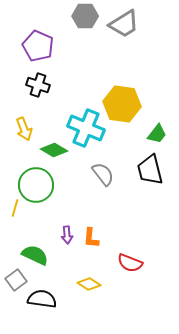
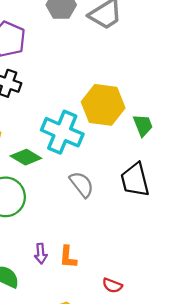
green trapezoid: (157, 134) -> (143, 125), moved, turned -60
red semicircle: (130, 263) -> (112, 285), size x0.7

